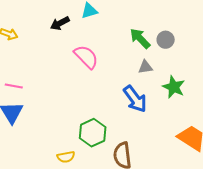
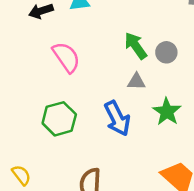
green hexagon: (93, 133) -> (59, 119), moved
yellow semicircle: (66, 157) -> (21, 175), turned -126

